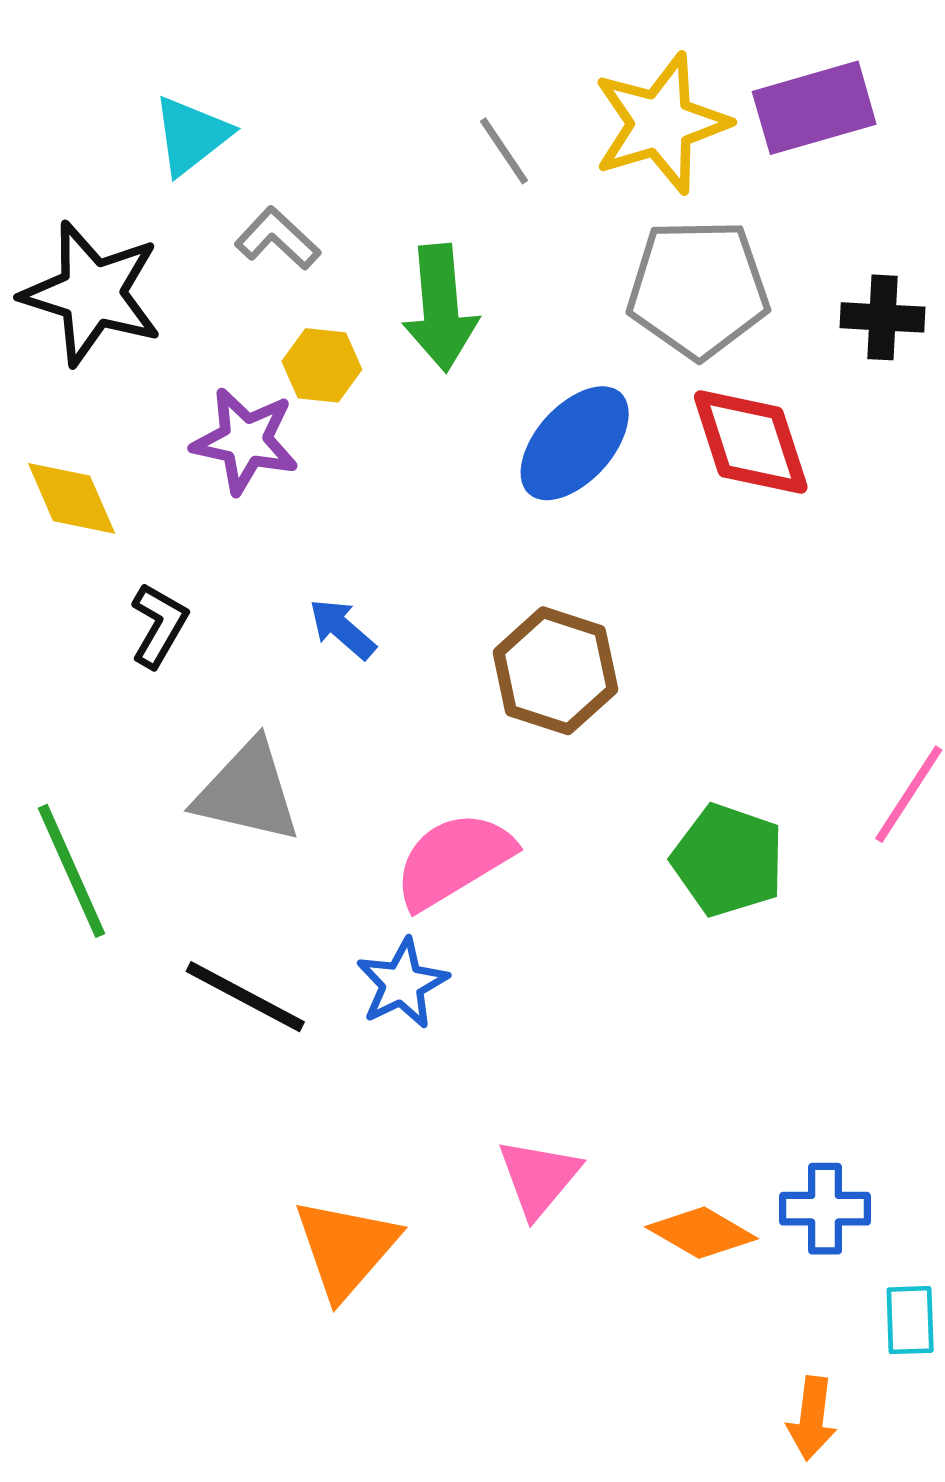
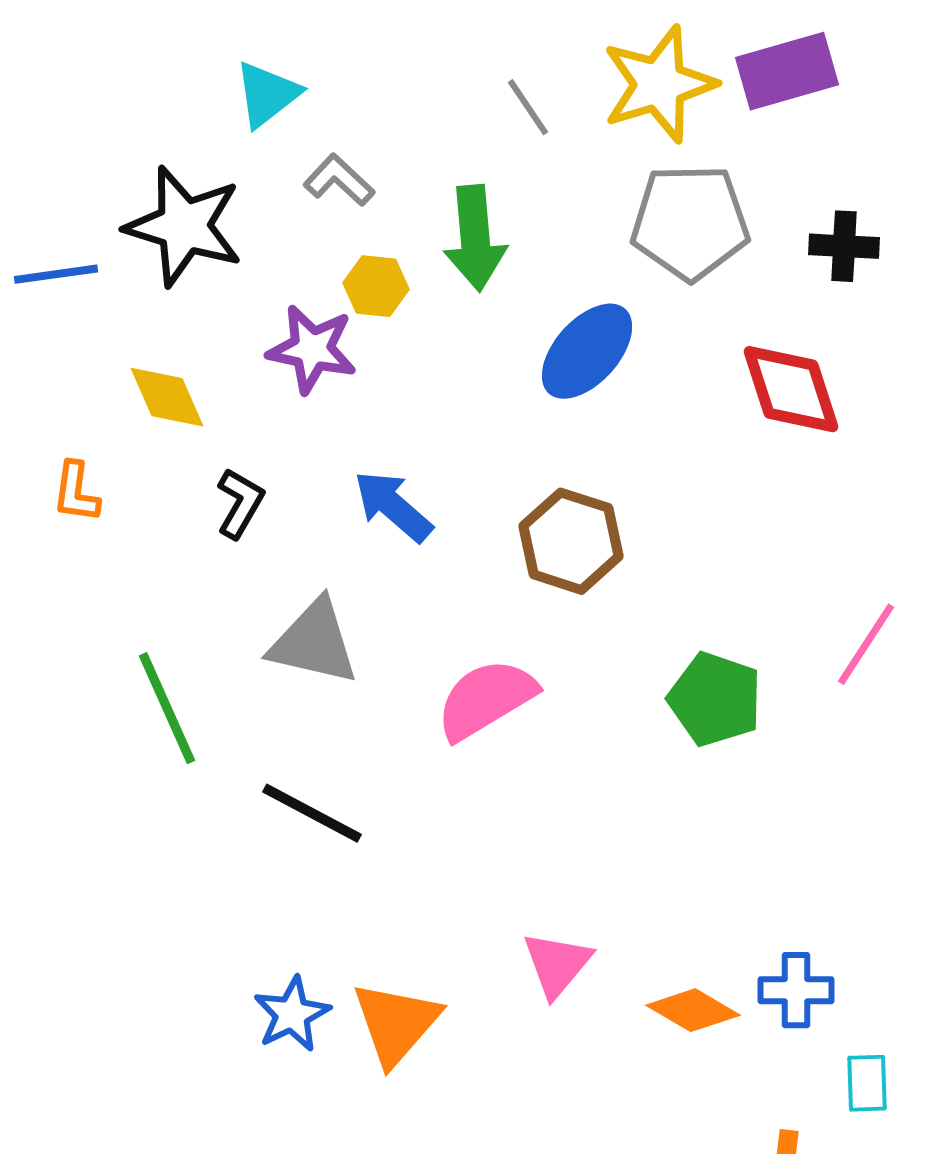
red diamond: (751, 442) -> (791, 389), moved
blue arrow: (342, 629) -> (393, 506), size x1.4
blue star: (402, 983) -> (292, 1014), moved

